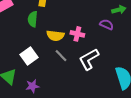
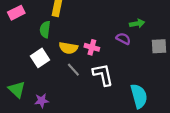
white square: (29, 56) -> (40, 58), moved
white L-shape: (89, 59) -> (103, 75), turned 105

